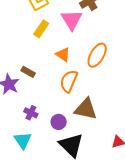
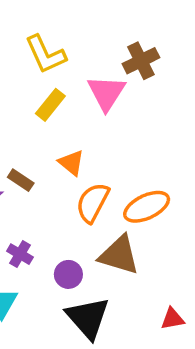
orange triangle: (63, 54) -> (71, 163), moved
orange ellipse: (97, 55) -> (147, 207), moved, turned 30

